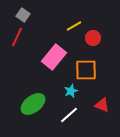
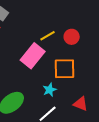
yellow line: (74, 26) -> (48, 36), moved

